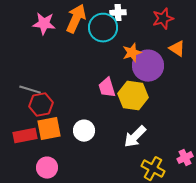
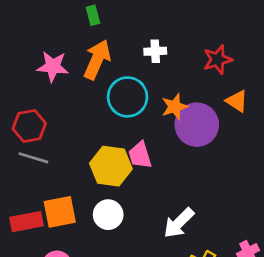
cyan circle: (103, 28) -> (128, 97), moved
yellow hexagon: (133, 96) -> (111, 166), moved
red hexagon: (41, 105) -> (29, 126), moved

